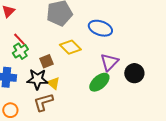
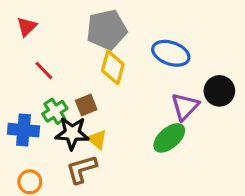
yellow diamond: (70, 47) -> (113, 67), moved, turned 60
green cross: (20, 51) -> (55, 111), moved
black circle: (134, 73) -> (219, 91), moved

